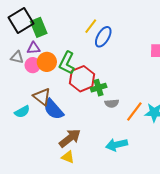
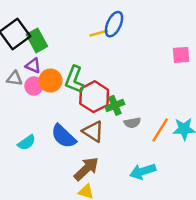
yellow line: (91, 26) -> (99, 33), turned 42
blue ellipse: (103, 37) -> (114, 24), moved
purple triangle: (34, 48) -> (33, 66), turned 32
brown triangle: (42, 97) -> (93, 131), moved

